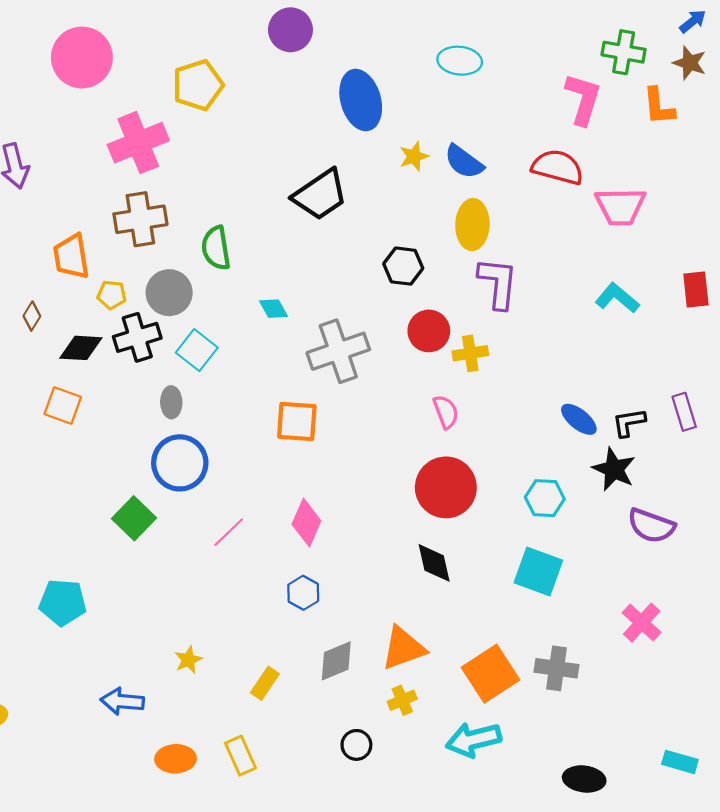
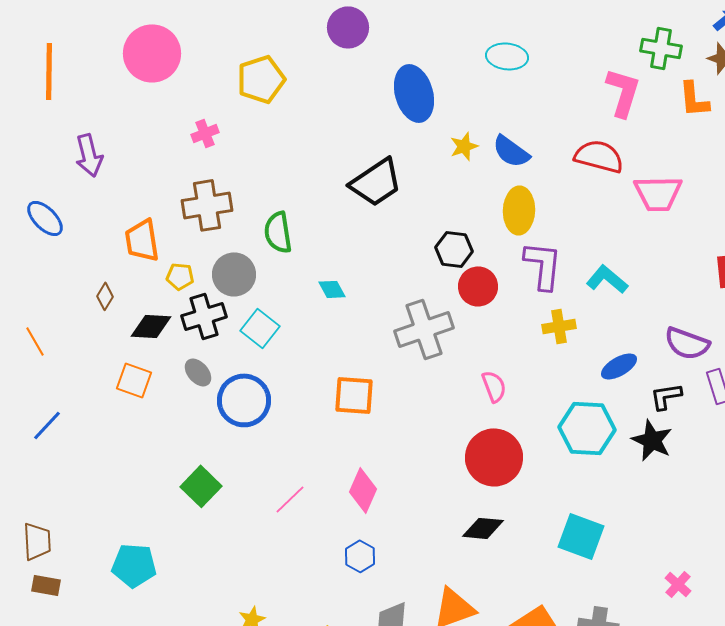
pink cross: (138, 143) -> (205, 133), size x0.5
cyan L-shape: (617, 298) -> (607, 279), moved
red circle: (429, 331) -> (478, 286), moved
gray cross: (338, 351) -> (424, 329), moved
yellow cross: (470, 353) -> (559, 326), moved
gray ellipse: (171, 402) -> (198, 372), moved, turned -40
blue ellipse: (579, 419) -> (619, 366), moved, turned -69
blue circle: (180, 463) -> (244, 400), moved
cyan hexagon: (545, 498) -> (587, 428), moved, size x1.5
purple semicircle: (651, 526) -> (687, 343), moved
black diamond: (434, 563) -> (483, 528), turned -72
pink cross: (642, 623) -> (678, 584), size x0.7

